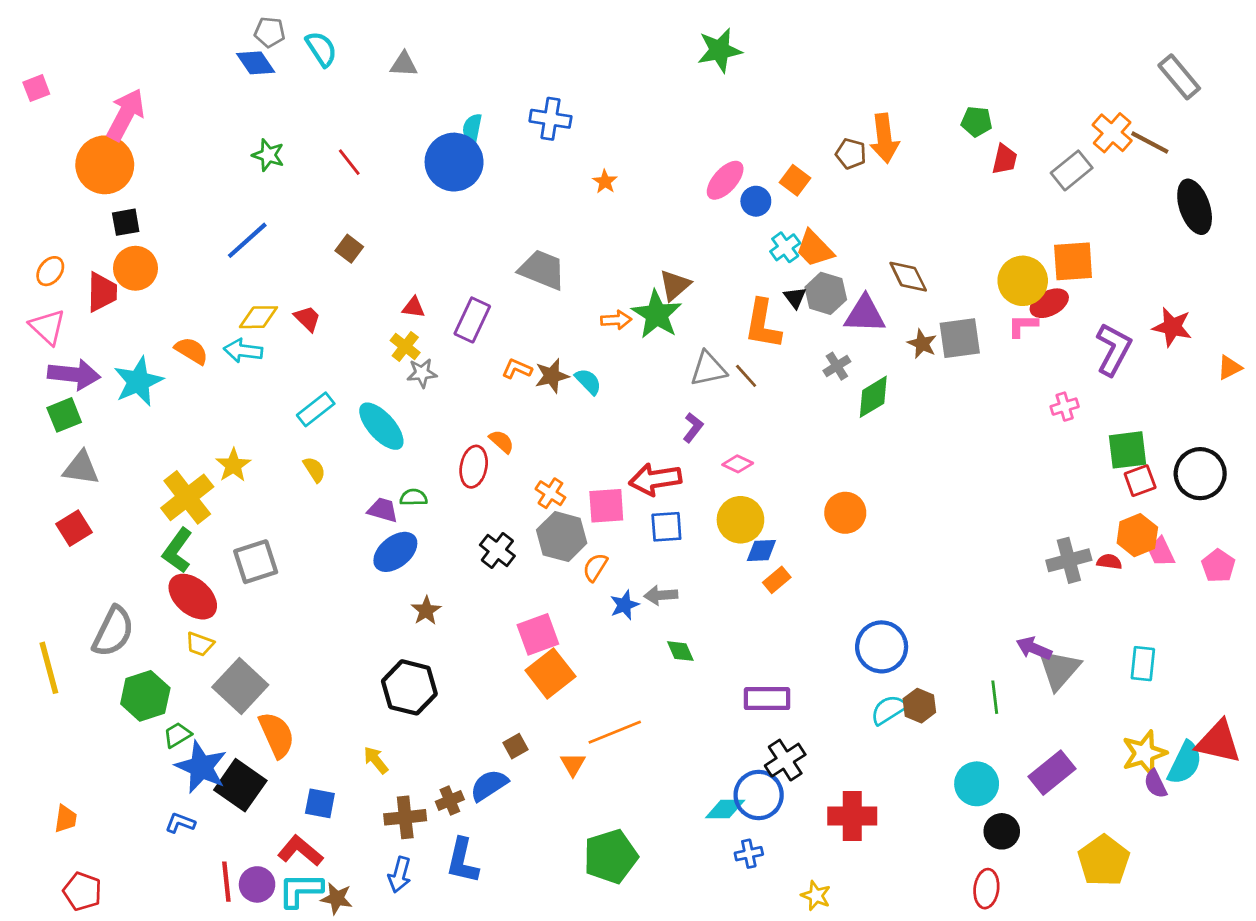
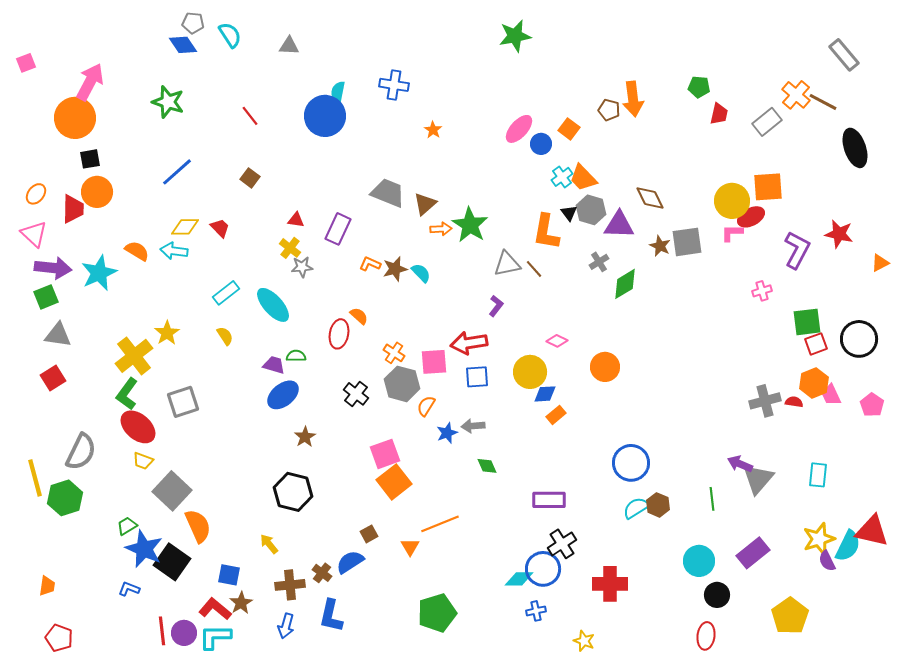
green star: (268, 155) -> (168, 102), moved, size x1.4
brown triangle: (675, 285) -> (425, 204), moved
pink diamond: (738, 464) -> (557, 341), moved
green hexagon: (145, 696) -> (65, 498), moved
brown cross: (450, 801) -> (322, 573), turned -30
brown star: (337, 898) -> (241, 603), moved, turned 30

